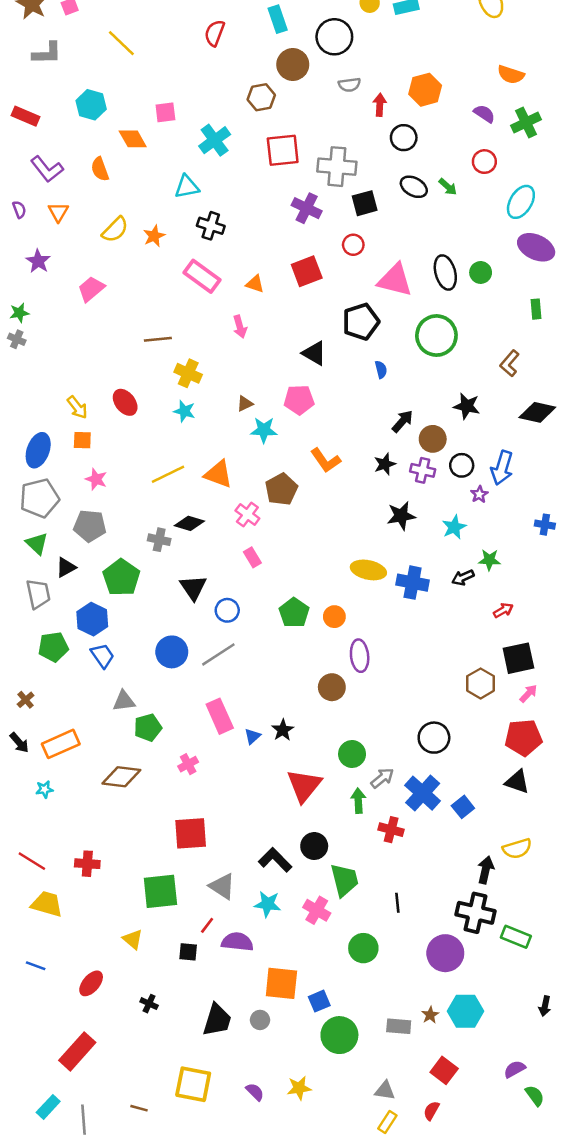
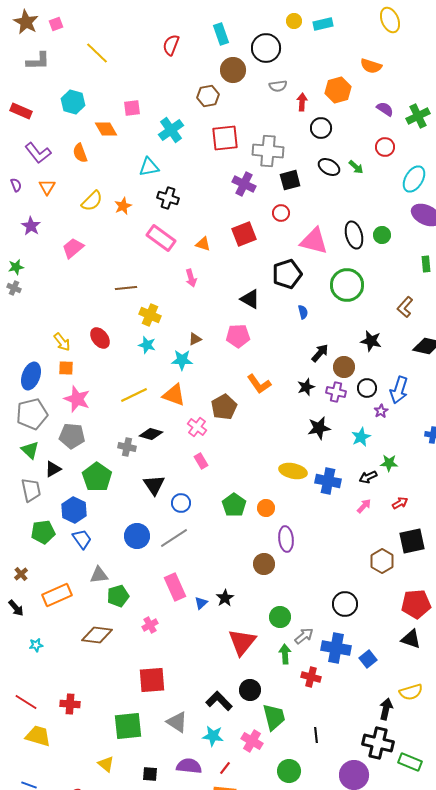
orange semicircle: (511, 75) -> (371, 66), moved
cyan star: (264, 430) -> (182, 360), moved
pink star: (96, 479) -> (77, 399), size x1.5
pink arrow: (528, 693) -> (364, 506), moved
orange rectangle: (61, 744) -> (57, 595), moved
blue cross: (423, 793) -> (336, 648), turned -32
red line: (207, 925) -> (225, 768), moved

